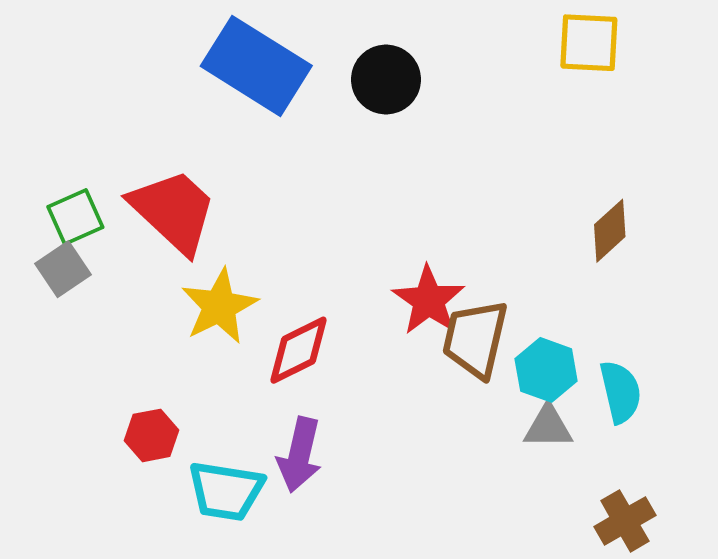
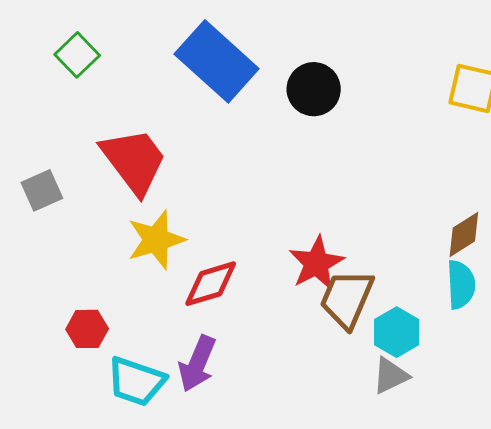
green square: (75, 217) -> (77, 55), moved, turned -30
cyan semicircle: (620, 392) -> (461, 285), moved
gray triangle: (548, 427) -> (391, 376), turned -36

